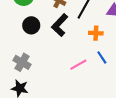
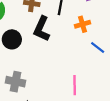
pink line: (78, 65) -> (75, 85), moved, turned -42

